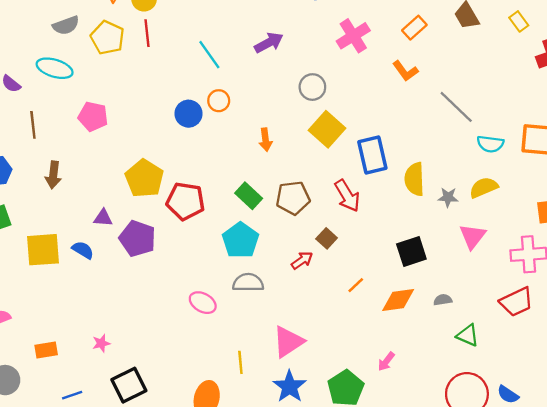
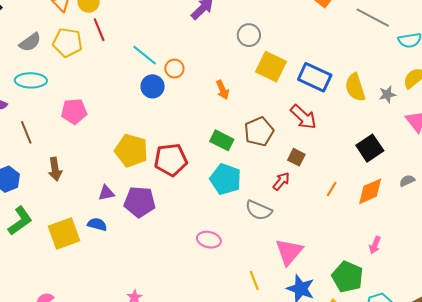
cyan line: (209, 55) -> (145, 55), moved
blue rectangle: (372, 155) -> (315, 77), turned -36
gray semicircle: (248, 283) -> (259, 210), moved, turned -140

